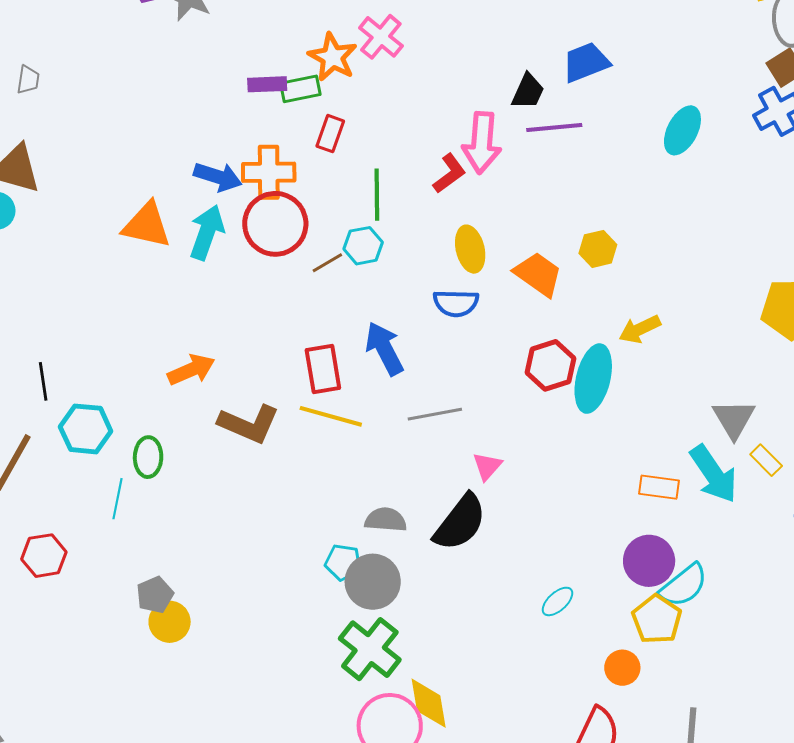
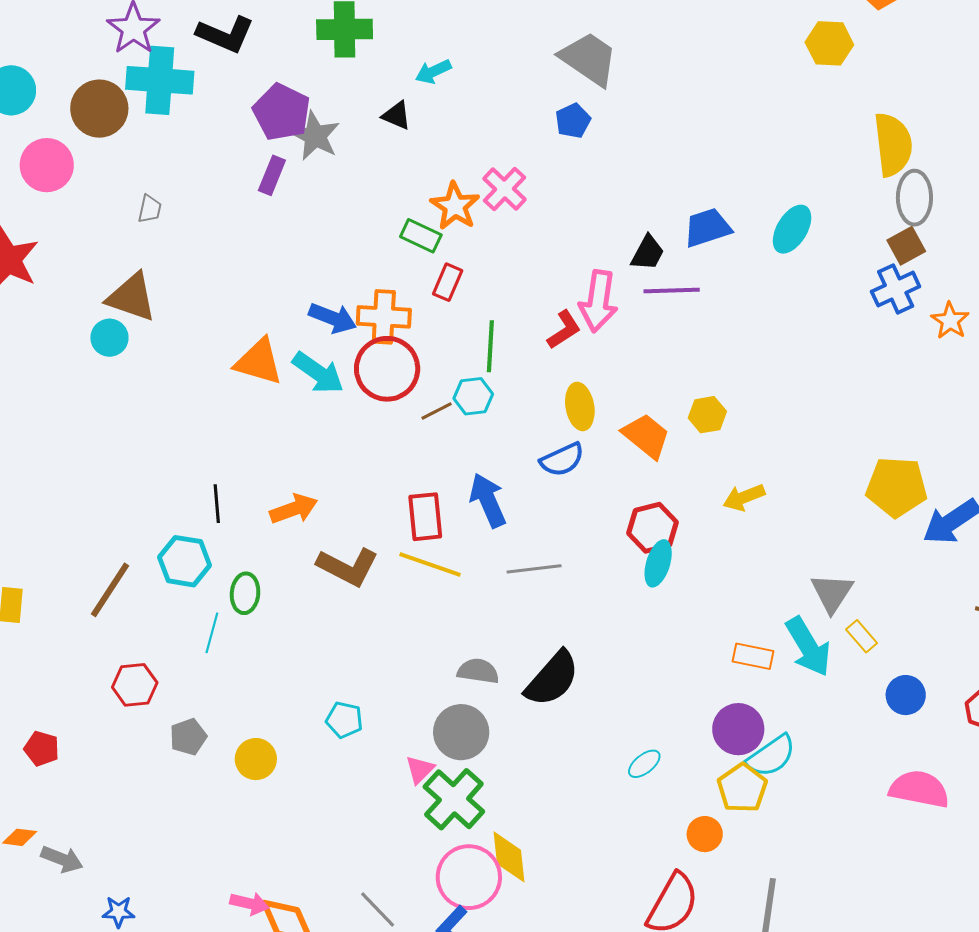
purple rectangle: (267, 84) -> (272, 175), moved, turned -69
green rectangle: (300, 89) -> (421, 236), turned 33
cyan ellipse: (682, 130) -> (792, 229), moved
cyan arrow: (207, 232) -> (318, 373), turned 102
blue semicircle: (456, 303) -> (562, 460), turned -30
cyan ellipse: (593, 379) -> (658, 563), moved, size x0.7
black line: (43, 381) -> (217, 504), moved
pink triangle: (487, 466) -> (420, 770), moved
cyan pentagon: (343, 562) -> (344, 720), moved
gray pentagon: (155, 595) -> (188, 737), moved

